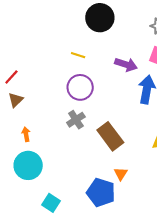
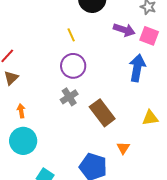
yellow line: (78, 55) -> (71, 35), turned 48
purple arrow: (126, 65) -> (124, 30), moved
orange triangle: (121, 174) -> (123, 148), moved

